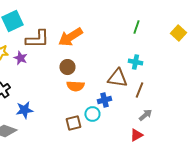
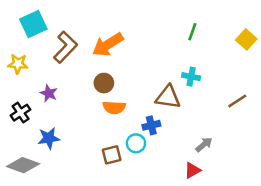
brown L-shape: (37, 39) -> (65, 47), turned -45
purple star: (20, 58) -> (49, 93), moved
brown line: (139, 90) -> (237, 101), moved, turned 35

